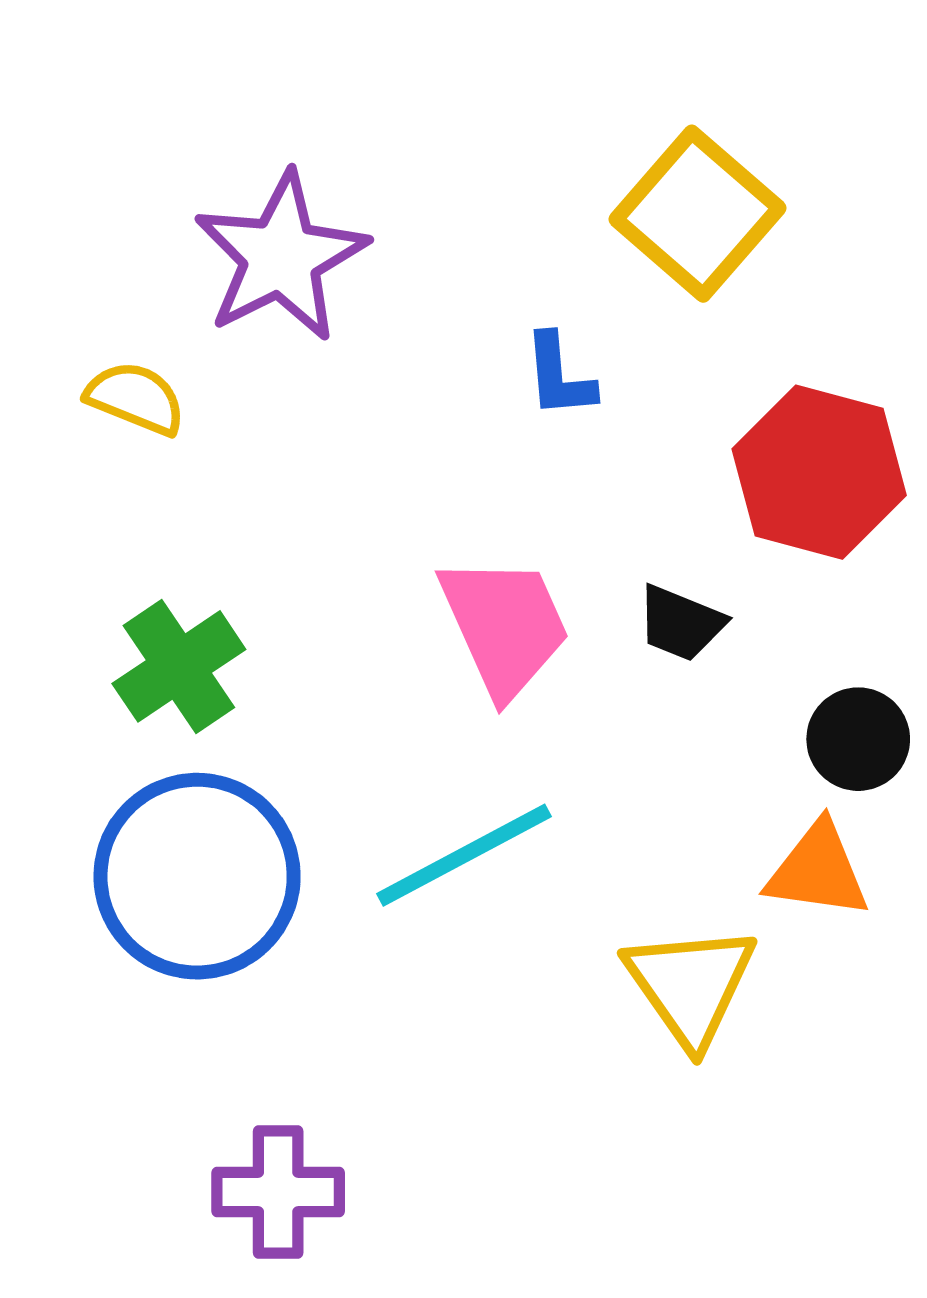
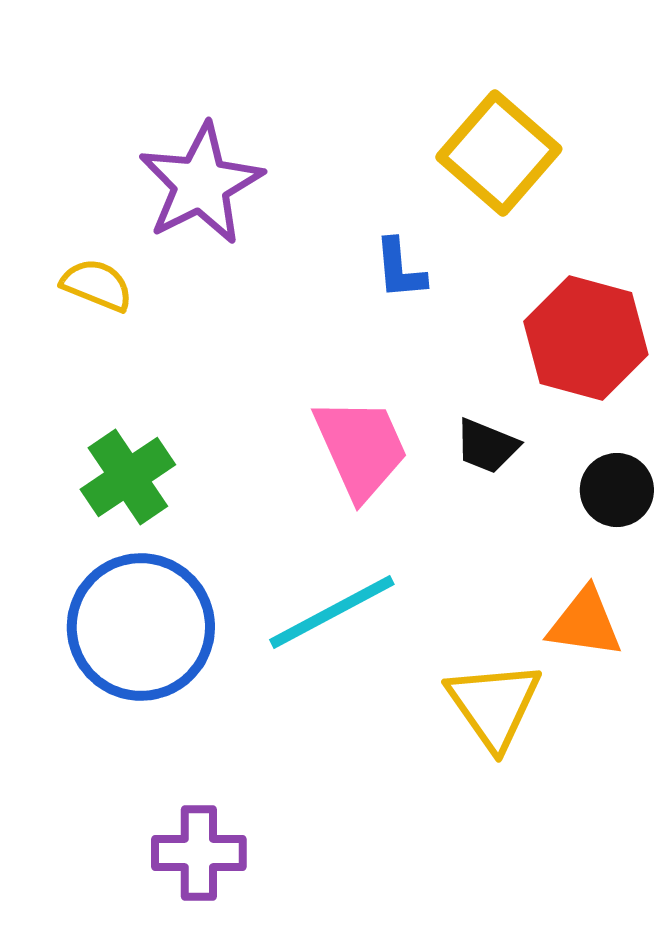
black circle: (858, 739) -> (617, 490), moved

